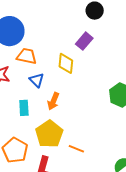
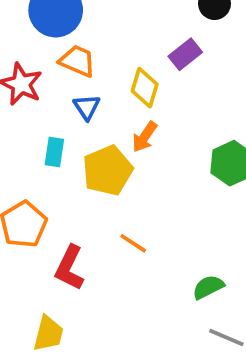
orange arrow: (53, 101) -> (145, 137), moved
yellow pentagon: (49, 134) -> (108, 170), moved

